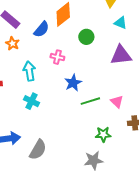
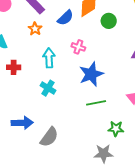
green circle: (86, 37) -> (109, 21), moved
blue star: (73, 83) -> (91, 74), size x1.4
green line: (90, 101) -> (96, 103), moved

